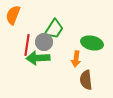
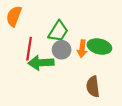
gray circle: (44, 42) -> (62, 50), moved
orange arrow: (76, 59) -> (82, 49), moved

